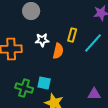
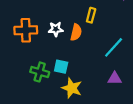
white star: (42, 40) -> (56, 29), moved
cyan line: (93, 43) -> (114, 47), moved

